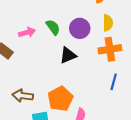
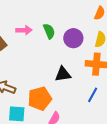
black triangle: (68, 55) -> (63, 74), moved

